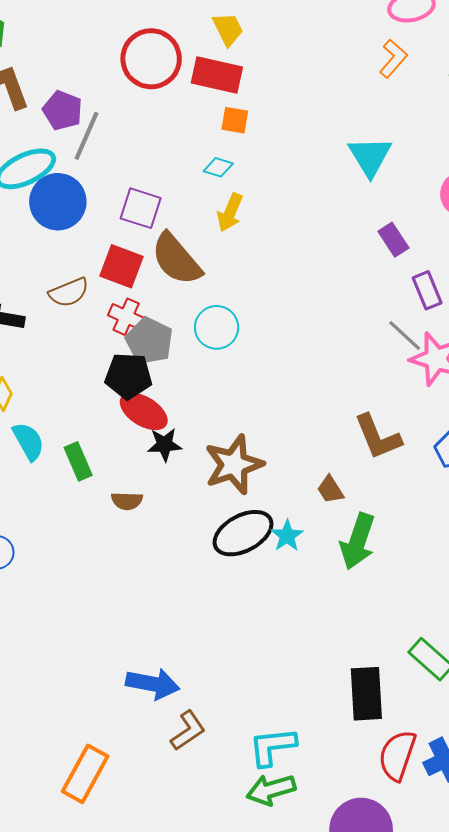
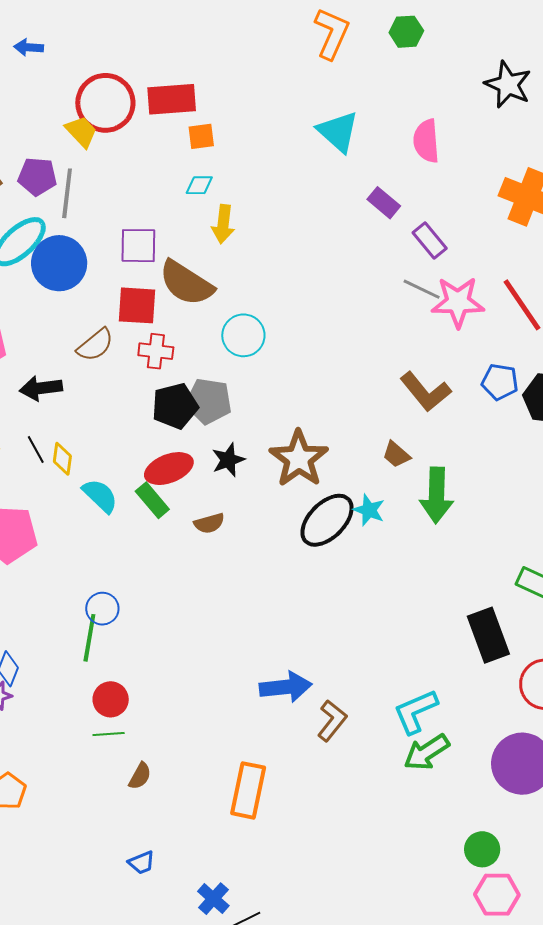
yellow trapezoid: (228, 29) -> (81, 132), moved
orange L-shape: (393, 59) -> (332, 33), size x1.4
gray pentagon: (149, 341) -> (209, 401), moved
red ellipse: (144, 411) -> (169, 469), moved, turned -36

